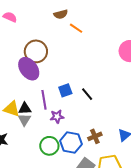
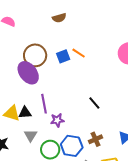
orange line: (76, 28) -> (79, 53), moved
blue square: (65, 90) -> (63, 56), moved
black line: (87, 94) -> (94, 103), moved
gray triangle: (24, 120) -> (31, 135), moved

